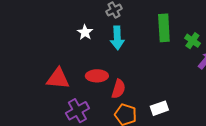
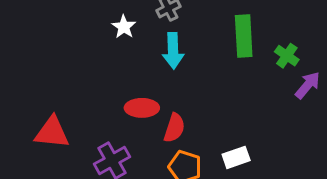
white star: (85, 32) -> (124, 27), moved
red triangle: (58, 79) -> (52, 132), moved

